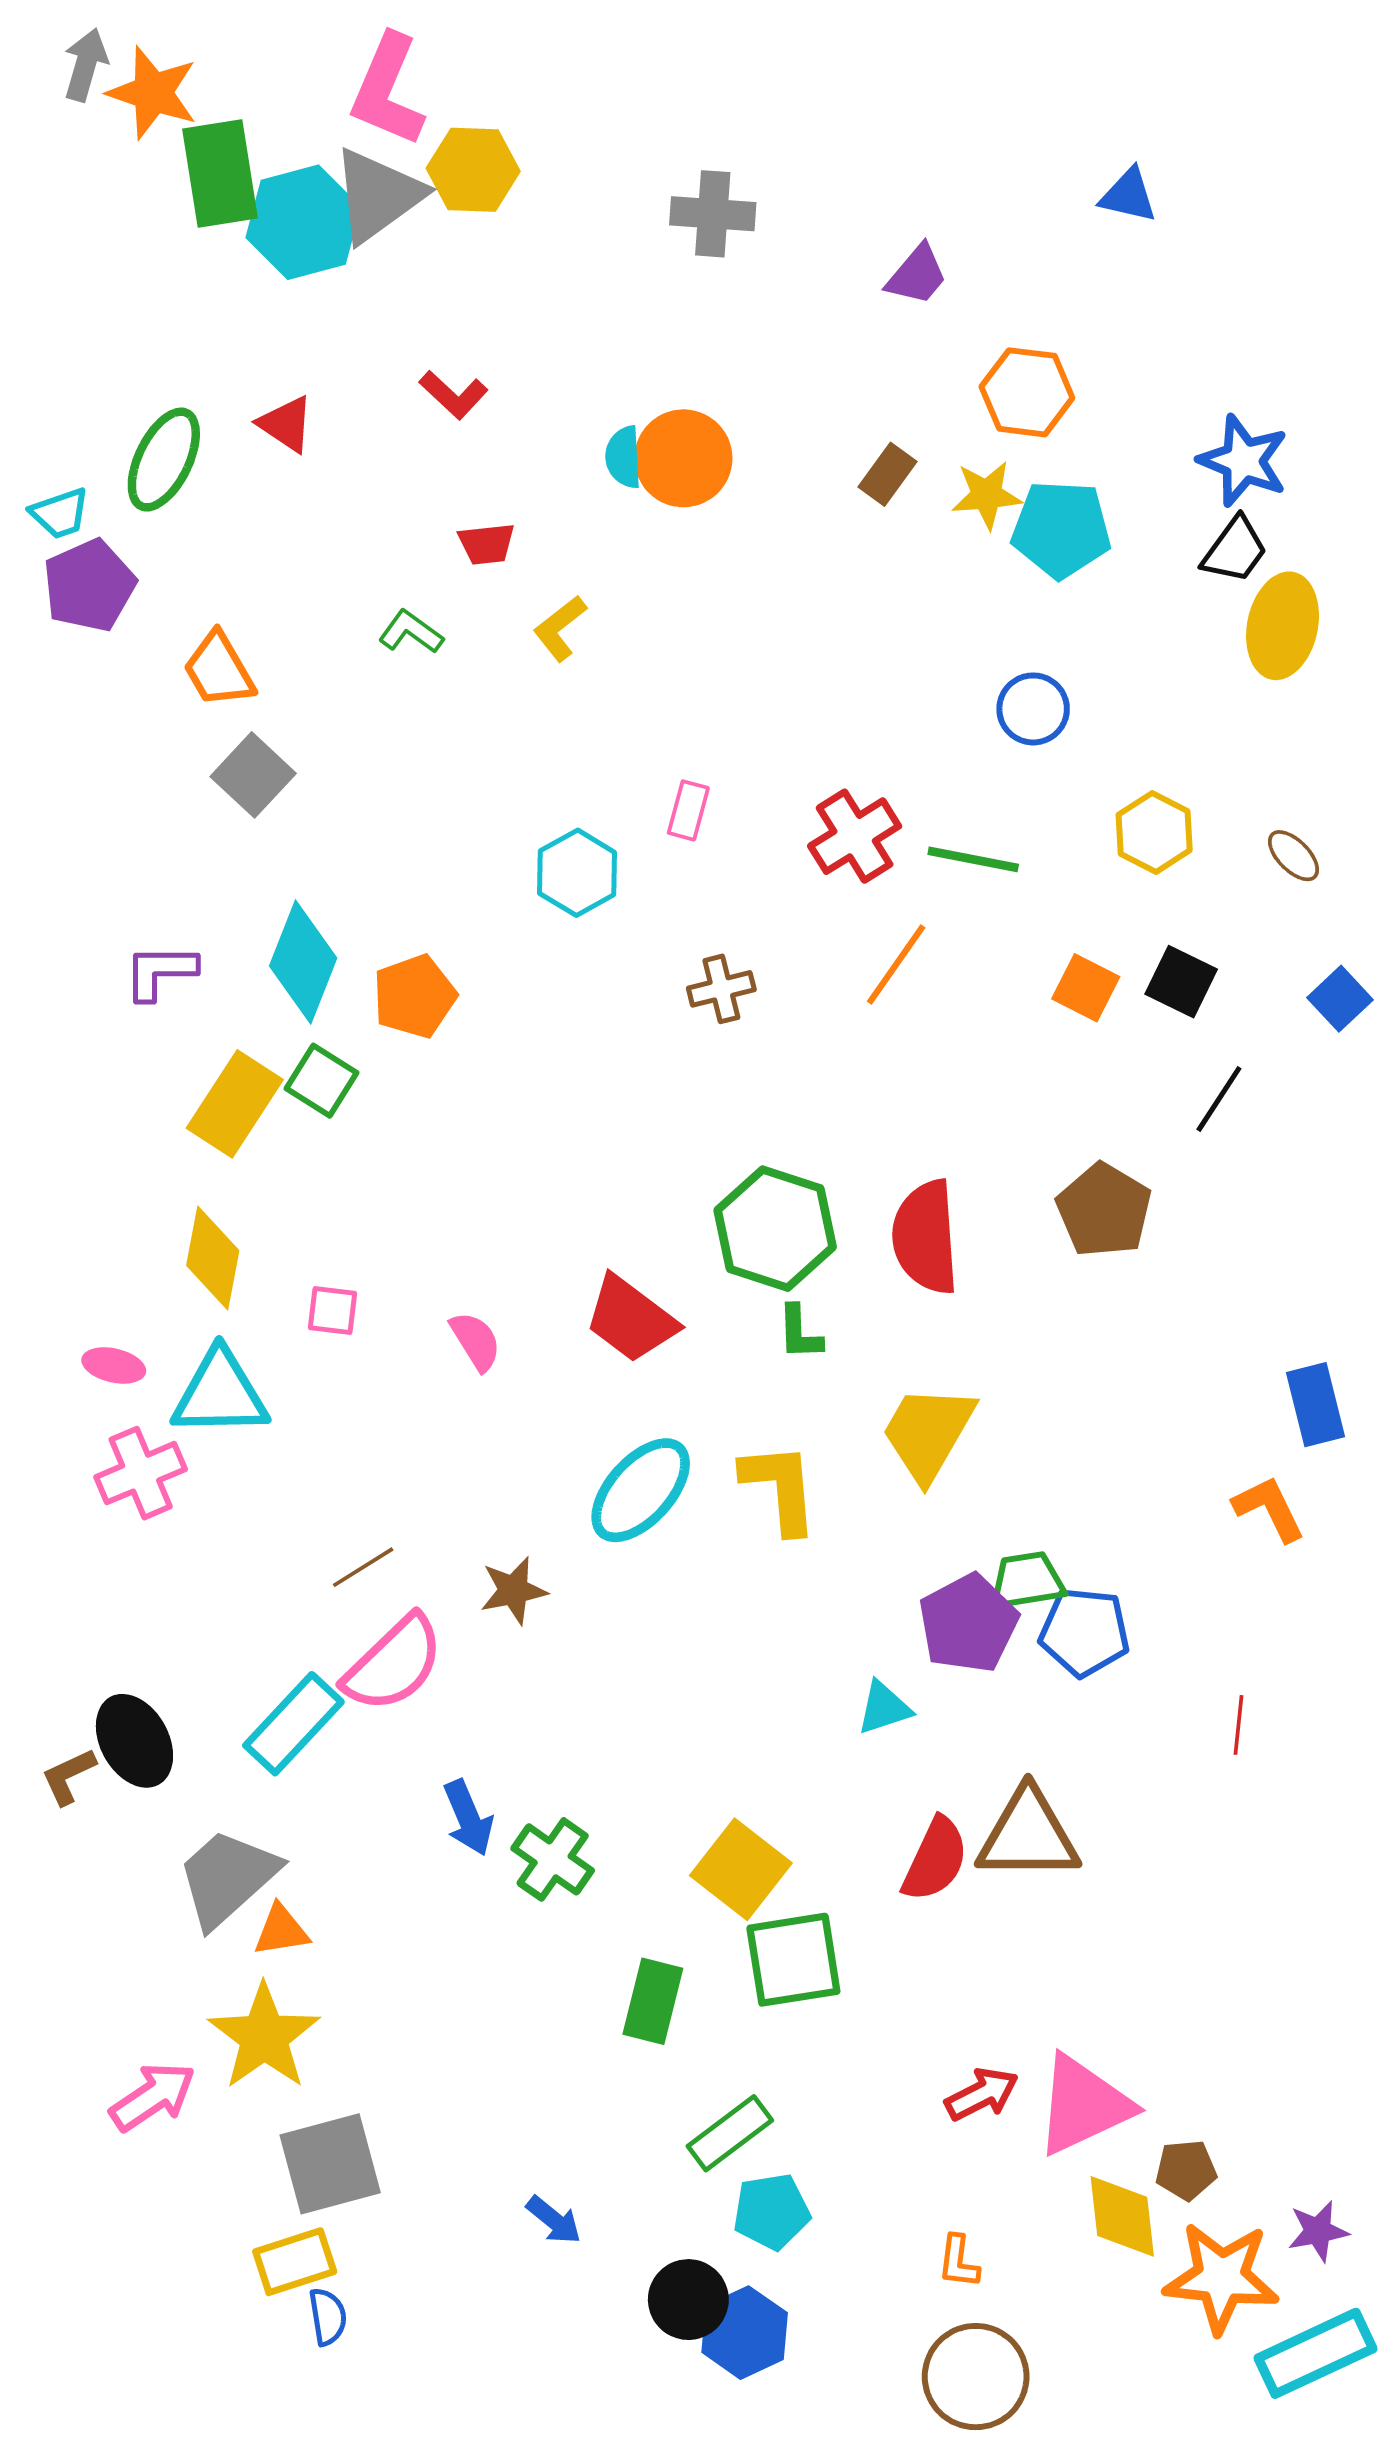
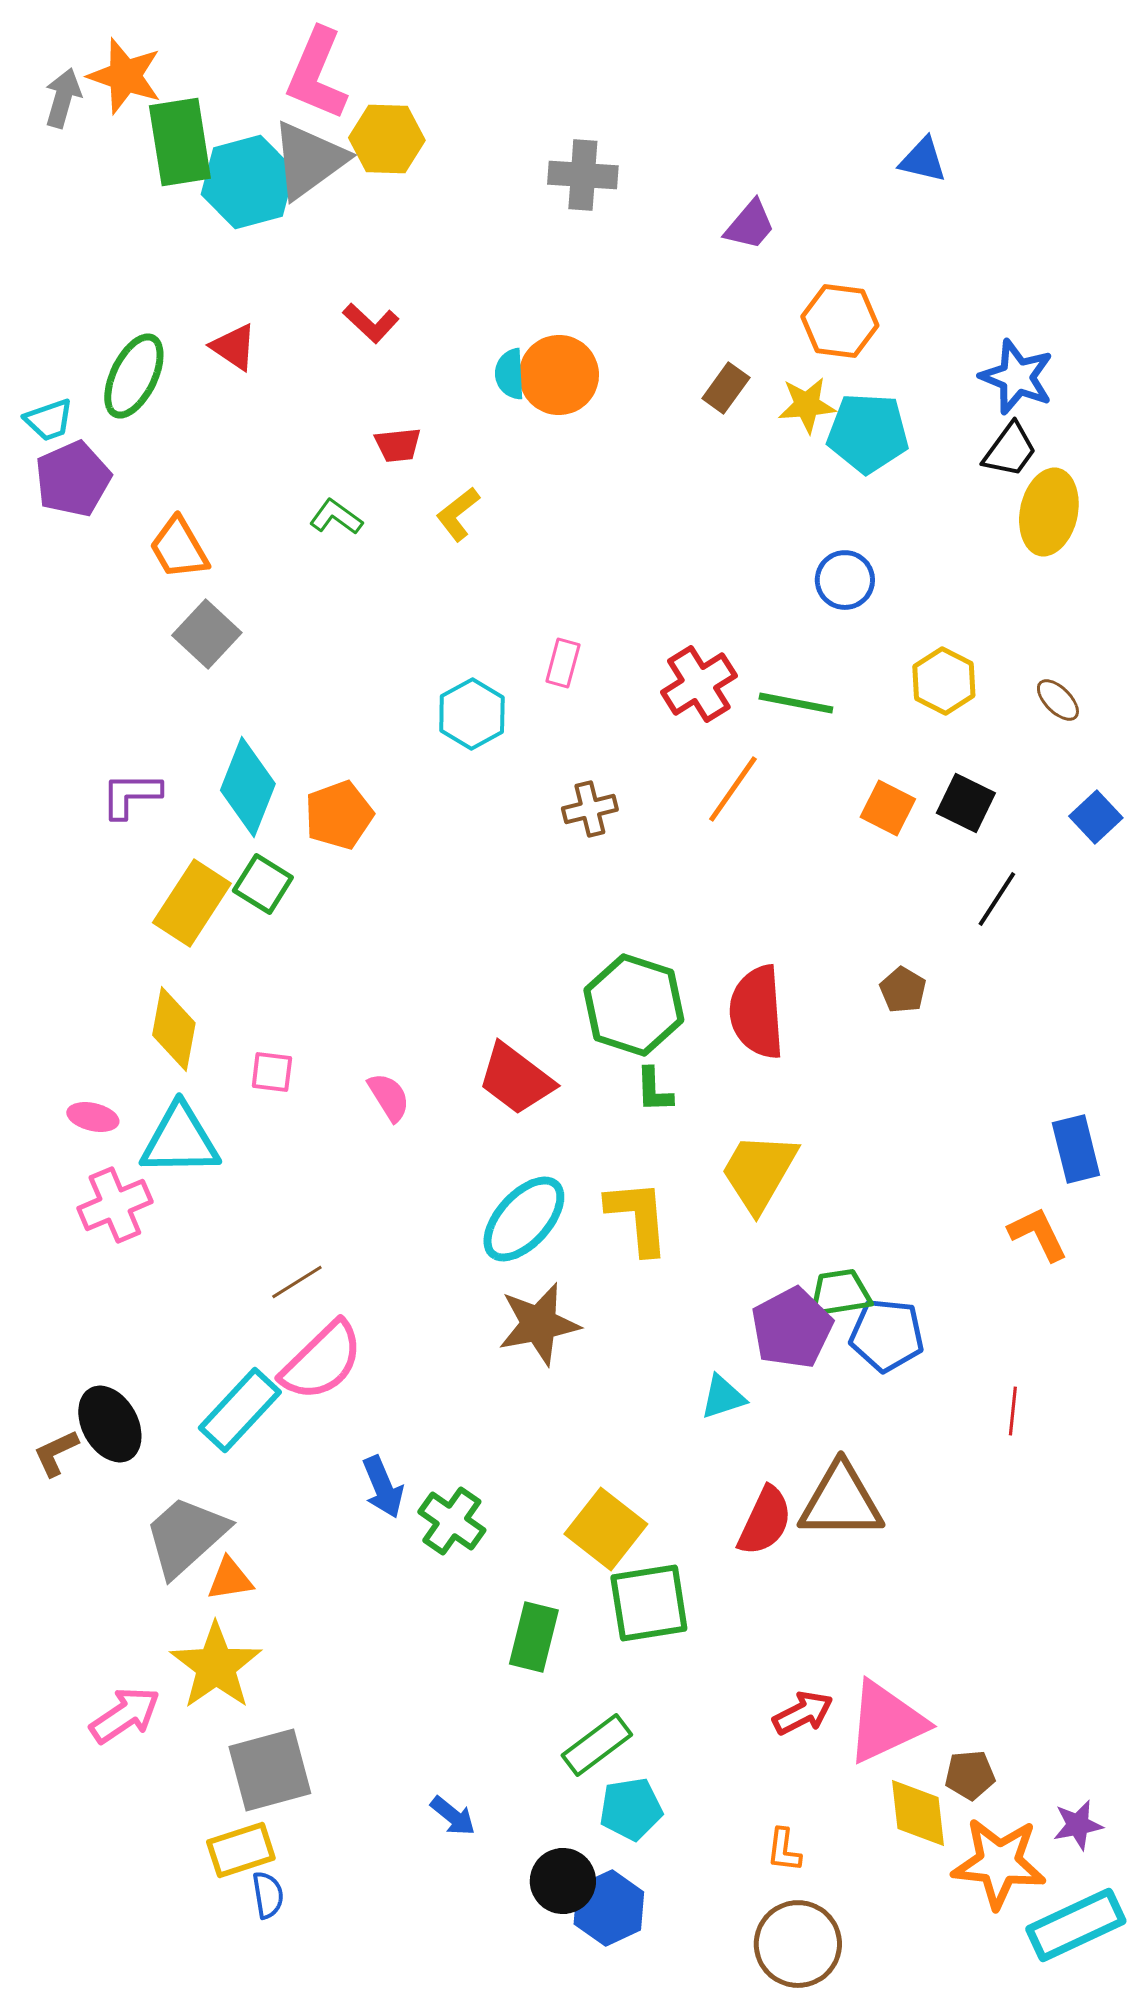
gray arrow: (86, 65) -> (63, 98), moved
brown pentagon: (1104, 1210) -> (903, 990), size x0.6
brown star: (513, 1590) -> (539, 1324), moved, size x1.5

